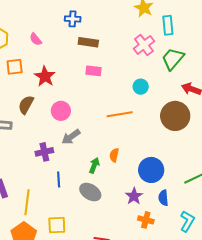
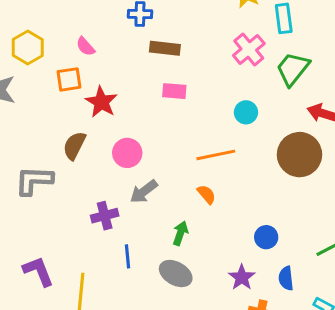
orange square: (15, 67) -> (69, 79), moved
orange semicircle: (114, 155) -> (206, 194), moved, turned 128
blue circle: (151, 170) -> (266, 237), size x0.6

